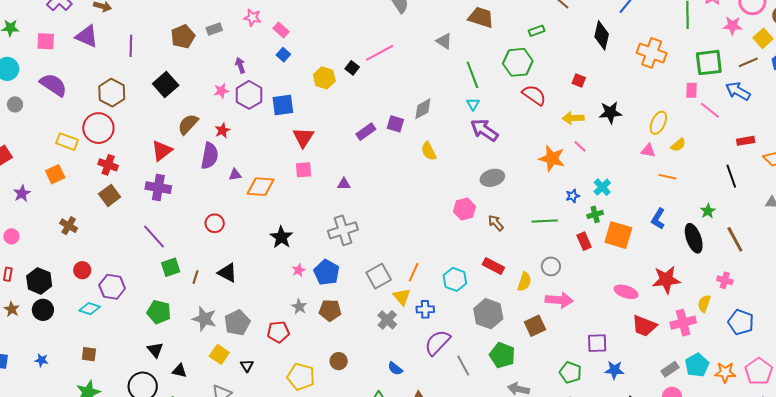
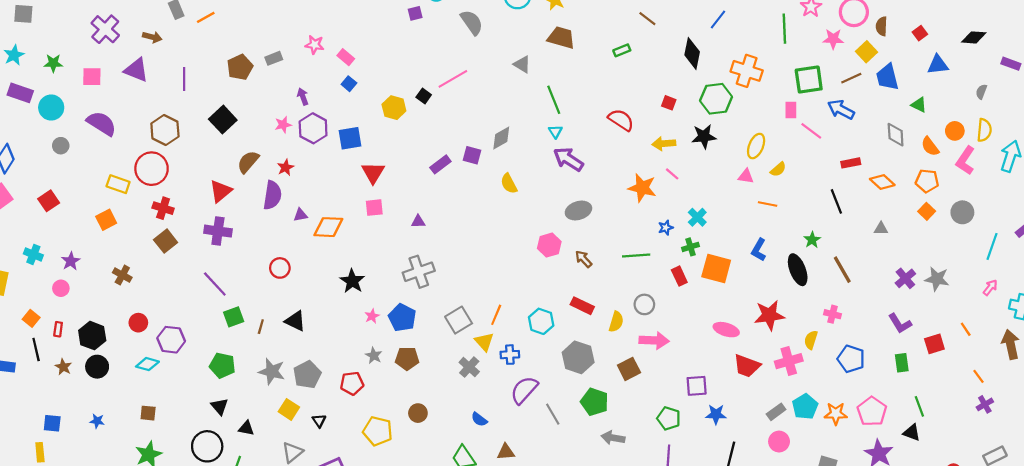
green hexagon: (518, 62) -> (716, 99), moved
purple star: (22, 193) -> (71, 261), moved

